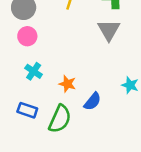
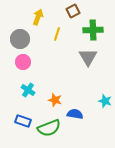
blue semicircle: (92, 101) -> (75, 114), turned -119
green semicircle: (60, 119) -> (49, 128), turned 45

